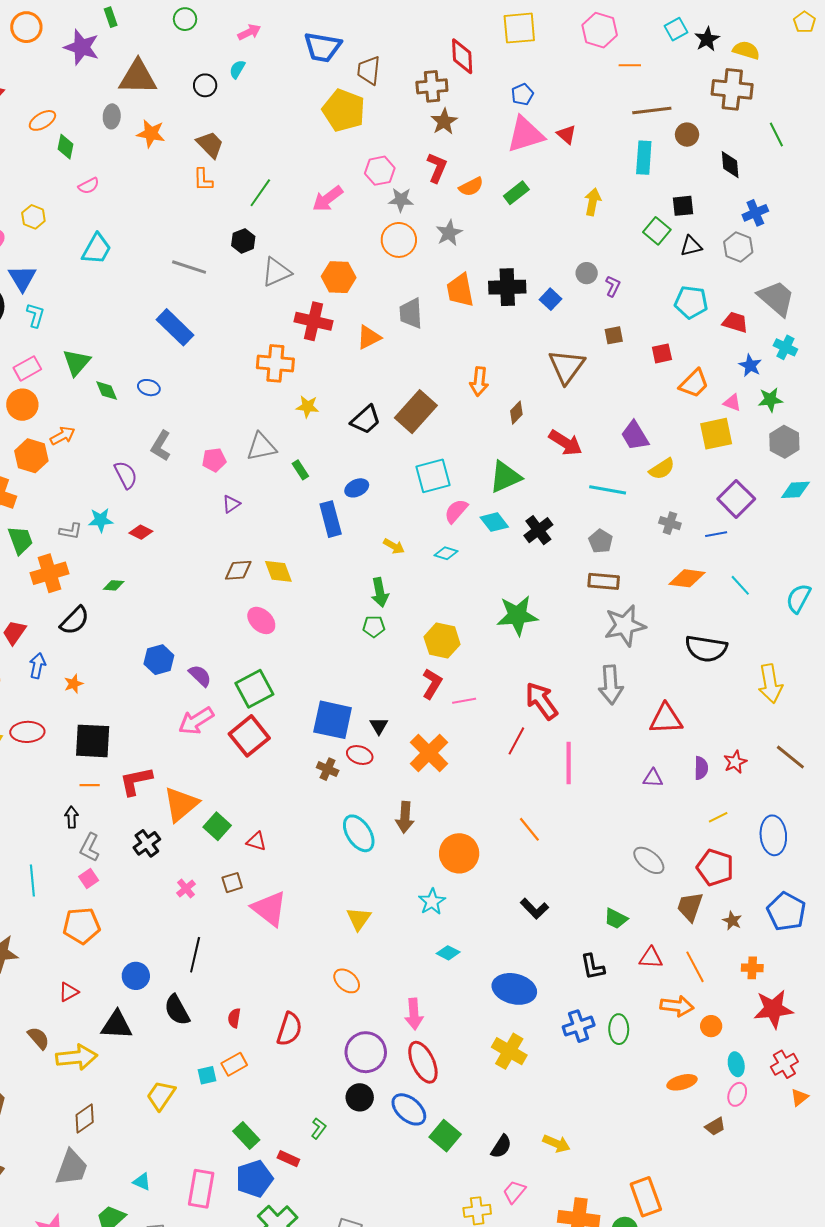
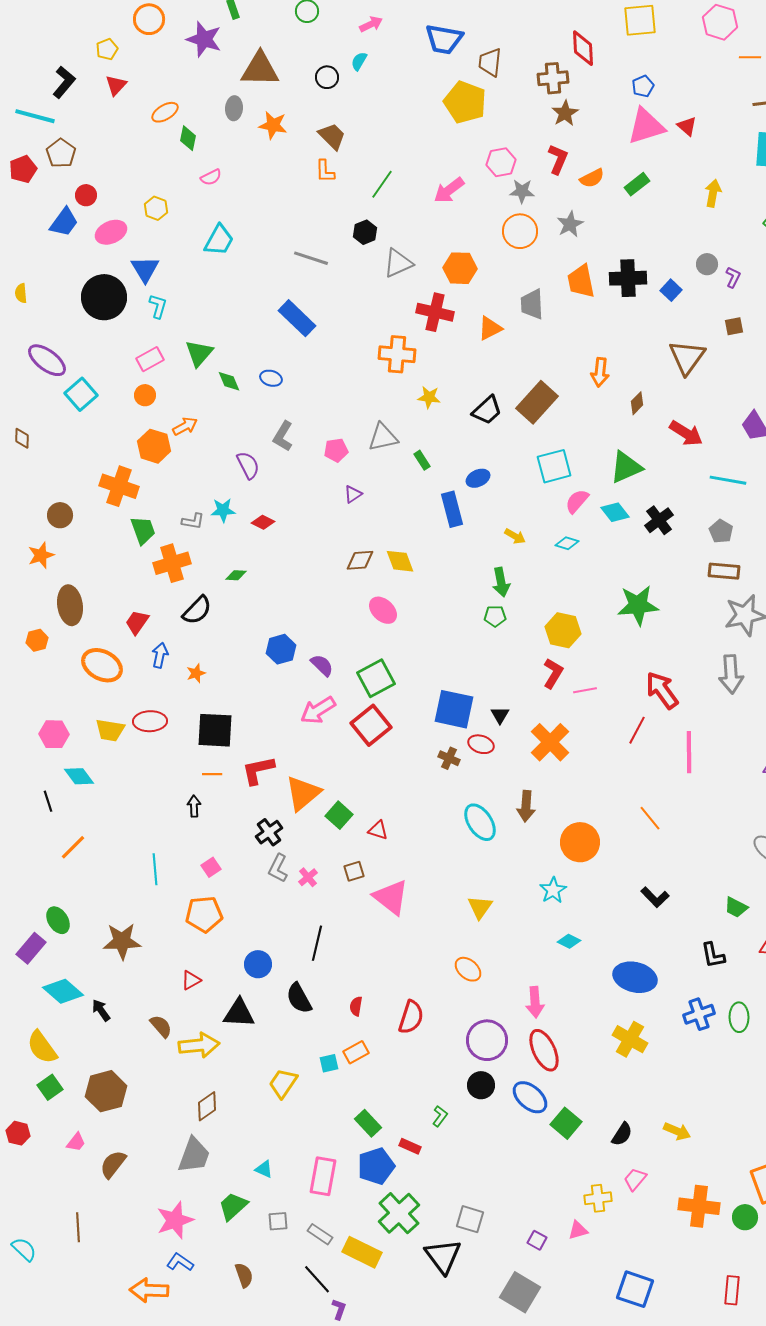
orange circle: (22, 405) -> (145, 395), size x0.7
gray L-shape: (90, 847) -> (278, 868), moved

